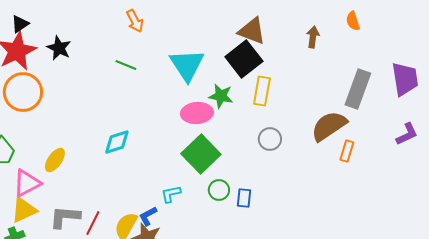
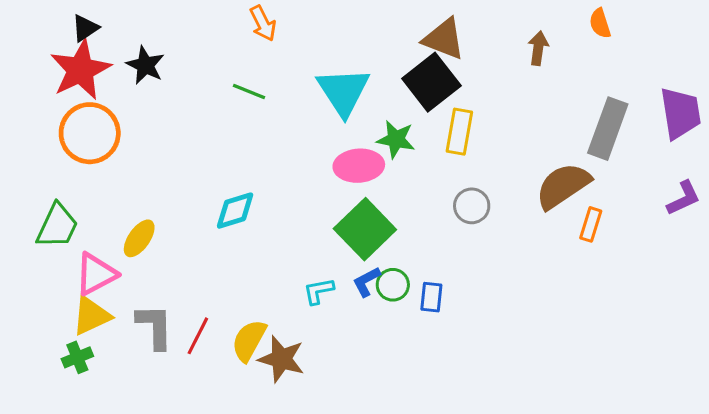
blue L-shape: (148, 216) -> (367, 282), moved
gray L-shape: (65, 217) -> (155, 327), turned 84

